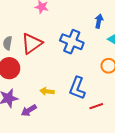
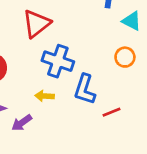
blue cross: (72, 42) -> (58, 61), moved
red triangle: (32, 43) -> (36, 24), moved

